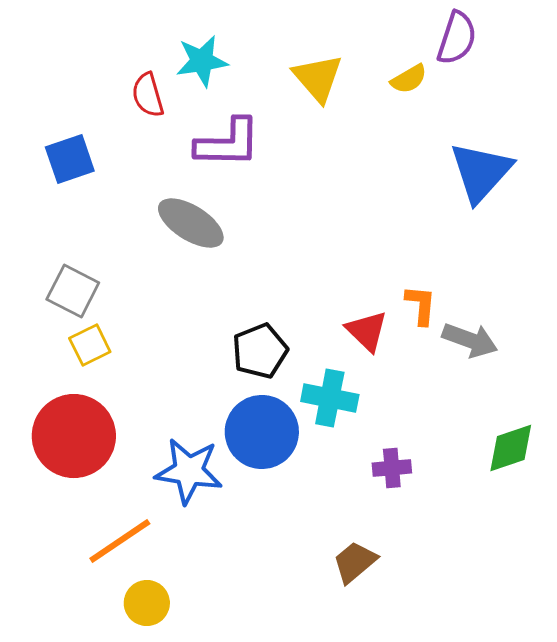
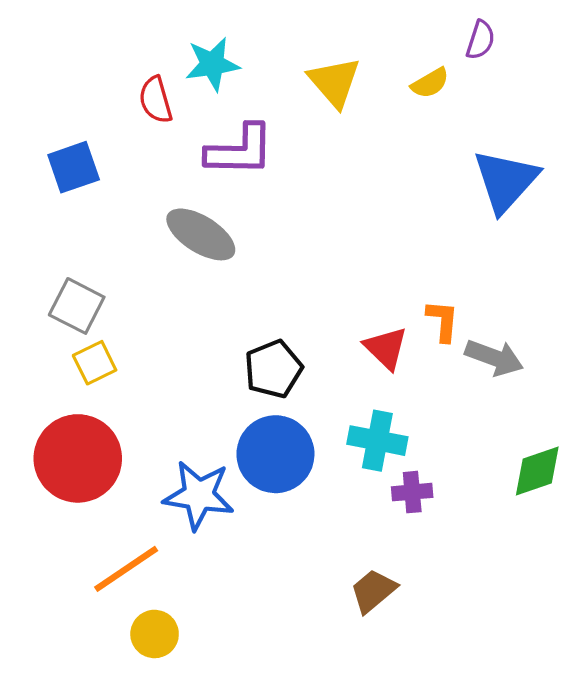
purple semicircle: (457, 38) -> (480, 40), size x0.7
cyan cross: (330, 398) -> (377, 441), moved

